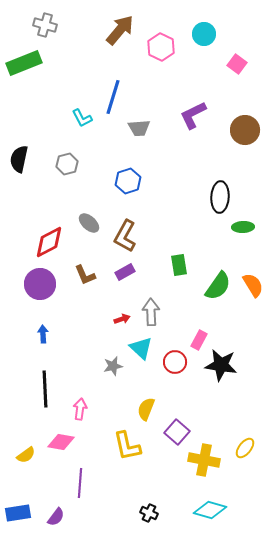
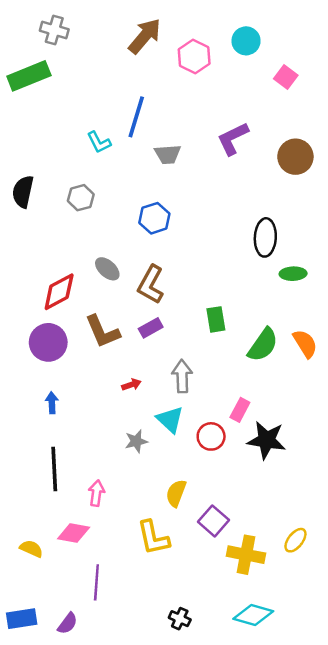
brown L-shape: (85, 275) -> (102, 332), size x1.4
red arrow: (122, 319) -> (131, 385), moved
yellow semicircle: (26, 455) -> (31, 549), turned -120

